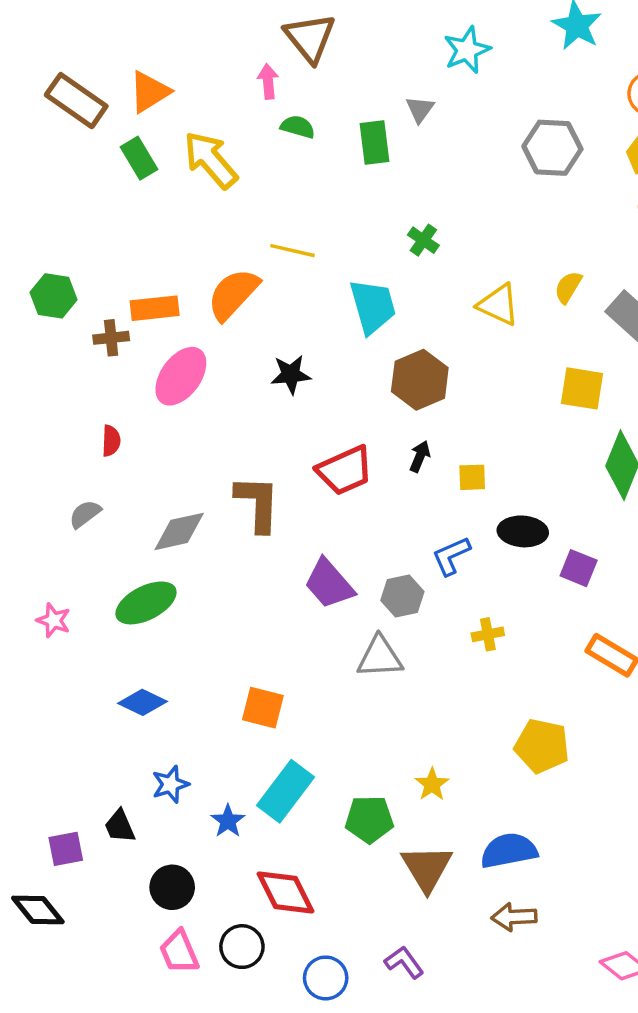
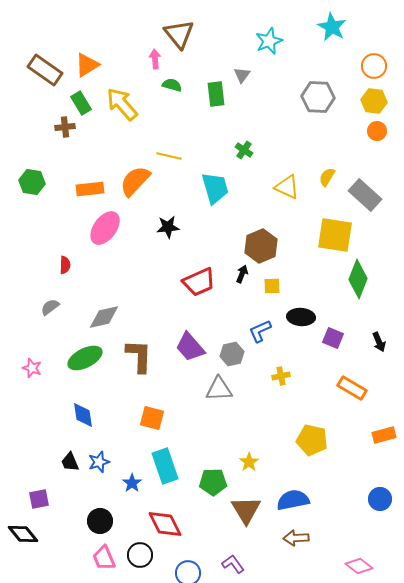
brown cross: (111, 338) -> (65, 127), moved
brown hexagon: (420, 380) -> (261, 246), moved
yellow square: (582, 388) -> (335, 235), size x1.4
brown L-shape: (258, 504) -> (139, 356), moved
blue diamond: (142, 702) -> (83, 415), turned 56
cyan rectangle: (286, 791) -> (165, 466), turned -56
black trapezoid: (120, 826) -> (70, 462), moved

